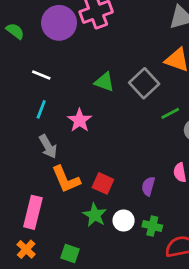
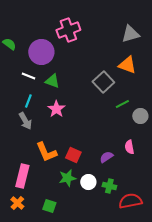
purple circle: (59, 23) -> (41, 52), moved
green triangle: (104, 82) -> (52, 81), moved
gray arrow: (48, 146) -> (25, 121), moved
purple semicircle: (148, 186) -> (106, 157), turned 40
green star: (95, 215) -> (67, 178), turned 30

